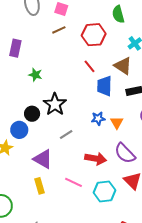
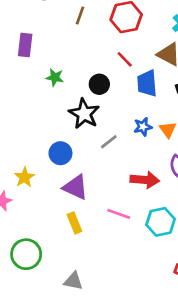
brown line: (59, 30) -> (80, 15), turned -40
black circle: (32, 114) -> (99, 84), moved
blue circle: (19, 130) -> (60, 153), moved
gray line: (66, 135) -> (109, 142), moved

